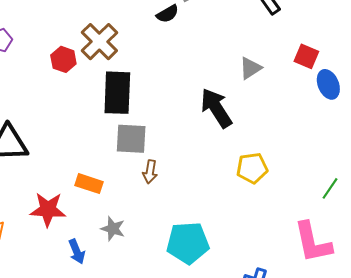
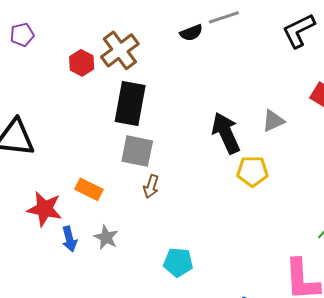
gray triangle: (250, 68) -> (273, 121), moved
yellow pentagon: (252, 168) -> (252, 171), moved
cyan pentagon: (188, 243) -> (178, 262), size x0.7
blue arrow: (77, 252) -> (69, 239), moved

